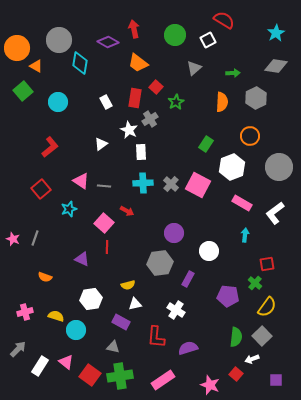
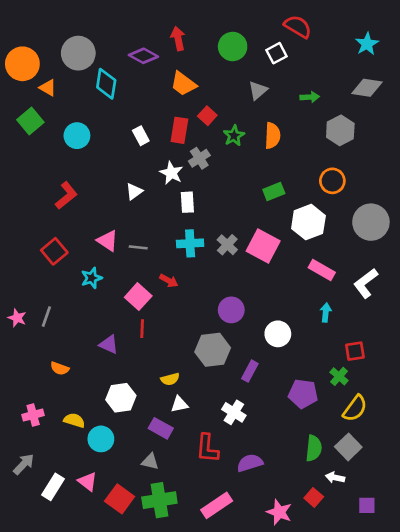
orange semicircle: (222, 102) -> (273, 136), moved
green rectangle: (206, 144) -> (274, 192), turned 35
white arrow: (252, 359) -> (335, 478), turned 32

